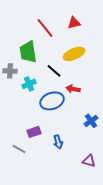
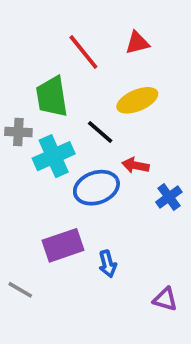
cyan cross: (29, 84) -> (54, 156), size x1.5
blue cross: (91, 121) -> (169, 197), moved
purple rectangle: (34, 132) -> (63, 245), size x1.5
gray line: (19, 149) -> (20, 290), moved

